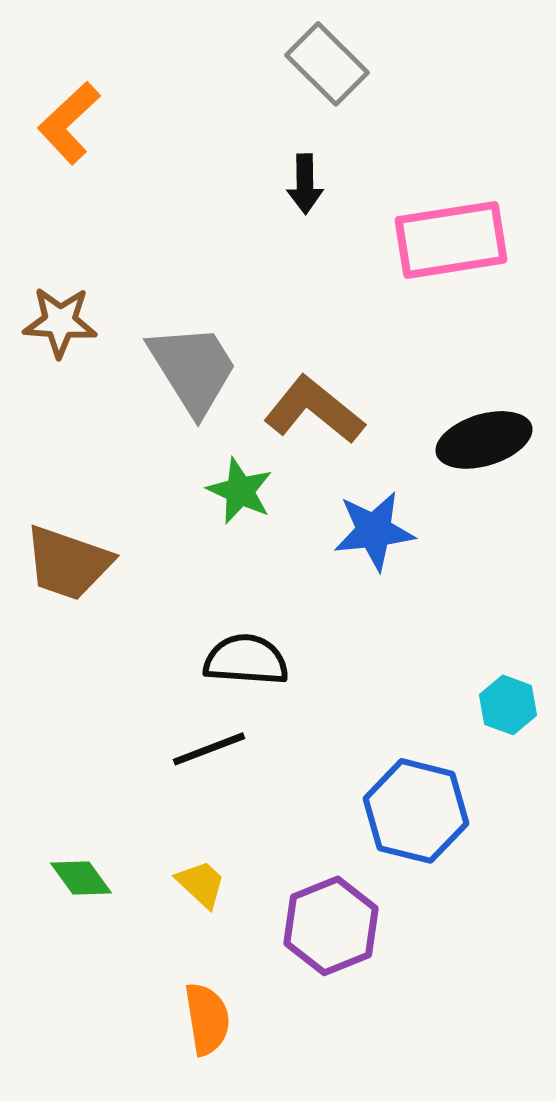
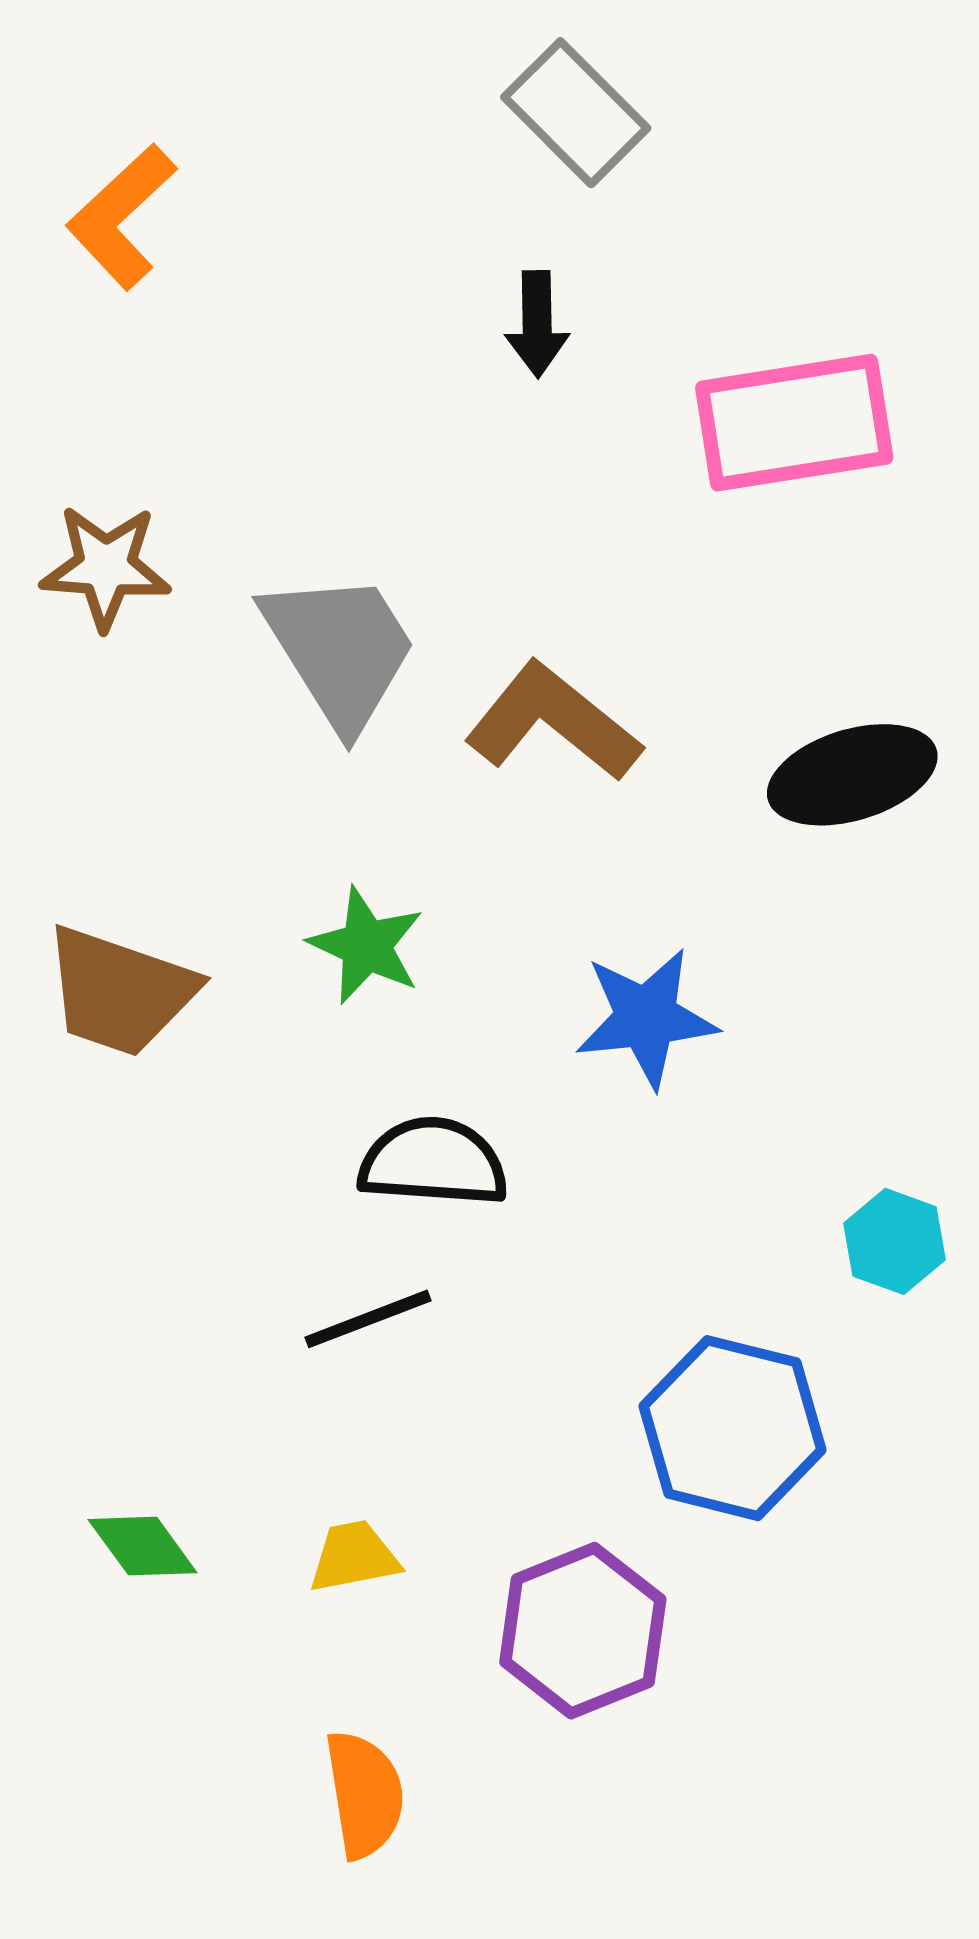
green star: (240, 491) -> (366, 946), moved
blue star: (374, 531) -> (646, 1018), moved
yellow trapezoid: (201, 884) -> (354, 1557), turned -54

